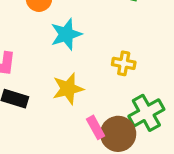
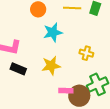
pink rectangle: (96, 127) -> (66, 91), turned -64

